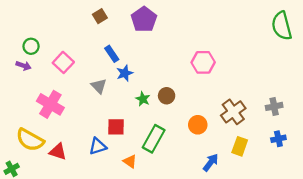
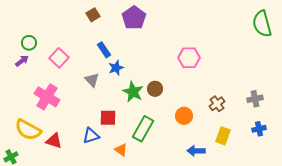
purple arrow: (23, 66) -> (22, 61), turned -56
green star: (143, 99) -> (133, 92), size x1.5
brown cross: (233, 112) -> (217, 104), size x0.7
blue arrow: (211, 162) -> (196, 151), turned -126

